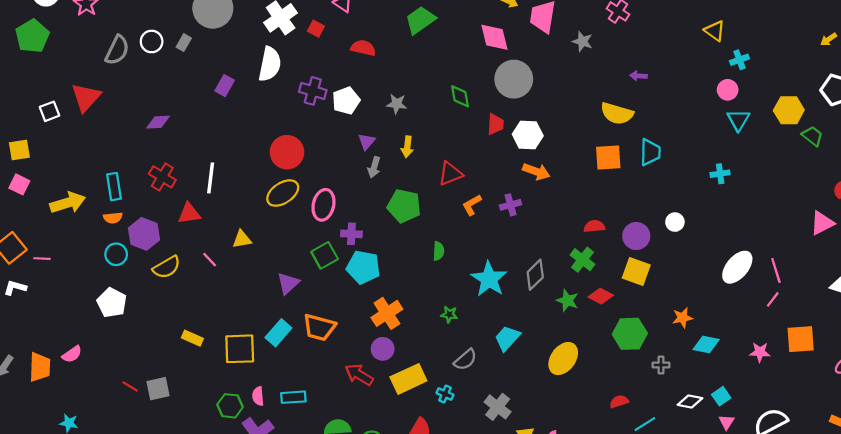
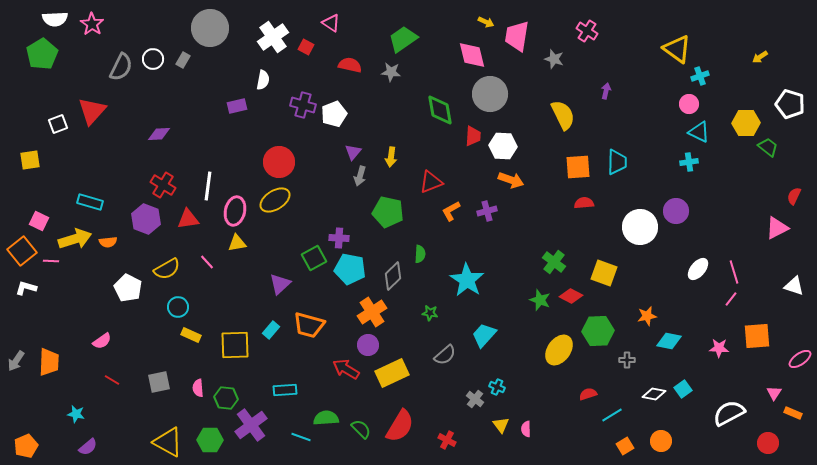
yellow triangle: (715, 31) -> (677, 49), size x1.4
yellow arrow: (829, 39) -> (760, 57), moved
white semicircle: (270, 64) -> (263, 80), size x0.6
purple arrow: (638, 76) -> (606, 91), turned 98
purple rectangle: (225, 86) -> (237, 106), moved, turned 48
green diamond: (460, 96) -> (440, 110), size x1.4
gray star: (397, 104) -> (391, 72), moved
yellow semicircle: (617, 113) -> (563, 115), moved, turned -132
cyan triangle: (738, 120) -> (699, 132), turned -35
cyan cross: (720, 174) -> (689, 162), moved
pink square: (19, 184) -> (39, 221), moved
cyan rectangle: (114, 187) -> (90, 202), moved, turned -65
yellow arrow: (68, 203) -> (75, 239), moved
pink ellipse: (324, 205) -> (235, 211), moved
orange semicircle: (113, 218) -> (108, 242), moved
white circle: (675, 222) -> (640, 227), size x2.0
red semicircle: (594, 226) -> (584, 203), moved
purple hexagon: (144, 234) -> (146, 219), moved
purple circle: (636, 236) -> (676, 211), moved
cyan circle: (116, 254) -> (178, 307), moved
white ellipse: (737, 267) -> (698, 269), size x0.7
gray diamond: (535, 275) -> (393, 276), moved
white pentagon: (112, 303) -> (128, 288), moved
cyan rectangle: (278, 333) -> (271, 330), size x0.7
pink semicircle: (72, 354) -> (102, 341), moved
yellow ellipse: (563, 359) -> (559, 350), moved
red line: (130, 386) -> (112, 380), moved
cyan cross: (445, 394) -> (497, 387), moved
pink semicircle: (258, 396) -> (198, 388), moved
gray cross: (498, 407) -> (475, 399), size x0.7
pink triangle: (727, 422) -> (774, 393), moved

